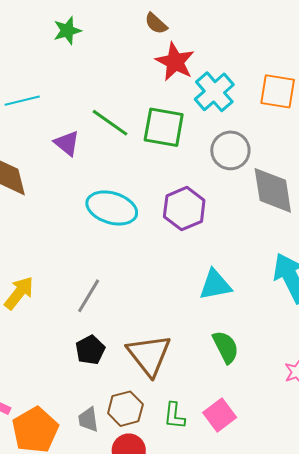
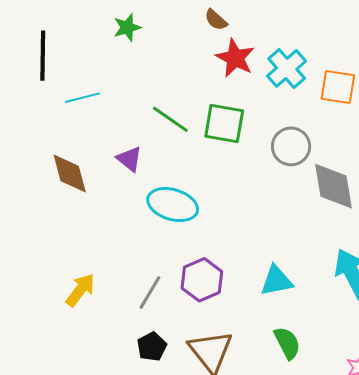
cyan cross: (214, 92) -> (287, 68), moved
purple triangle: (67, 143) -> (129, 159), moved
purple hexagon: (184, 209) -> (202, 280), moved

